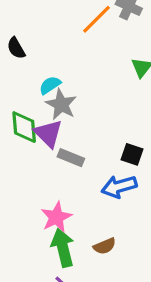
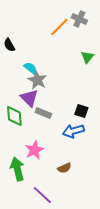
cyan semicircle: (50, 85) -> (30, 68), turned 72
green diamond: (24, 127) -> (14, 116), moved
green arrow: (63, 248) -> (17, 169), moved

